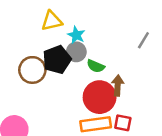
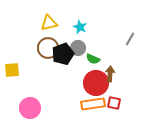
yellow triangle: (52, 21) -> (49, 23), moved
cyan star: (76, 35) -> (80, 27), moved
brown circle: (32, 70) -> (48, 48), moved

